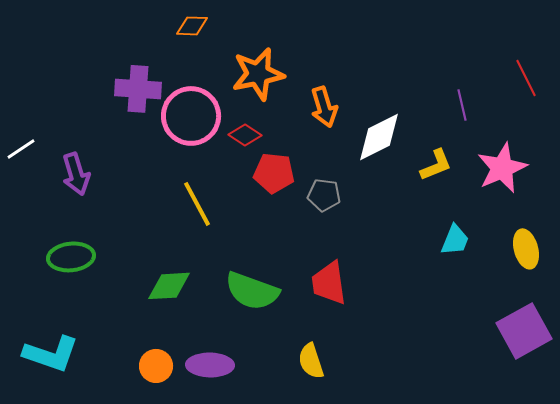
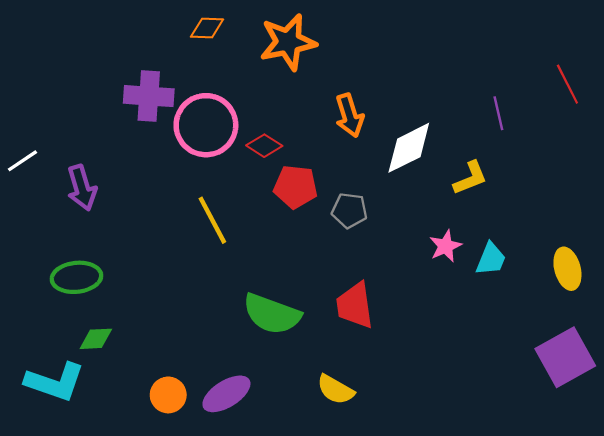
orange star: (258, 74) -> (288, 42), moved
pink star: (502, 168) -> (446, 246), moved, size x0.6
green diamond: (169, 286) -> (96, 339), moved, size x0.7
yellow semicircle: (311, 361) -> (335, 390), turned -42
purple ellipse: (210, 365) -> (226, 394), turned -33

